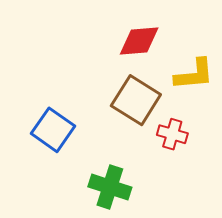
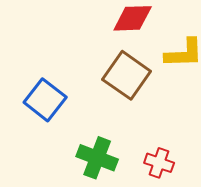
red cross: (172, 134) -> (159, 163), moved

